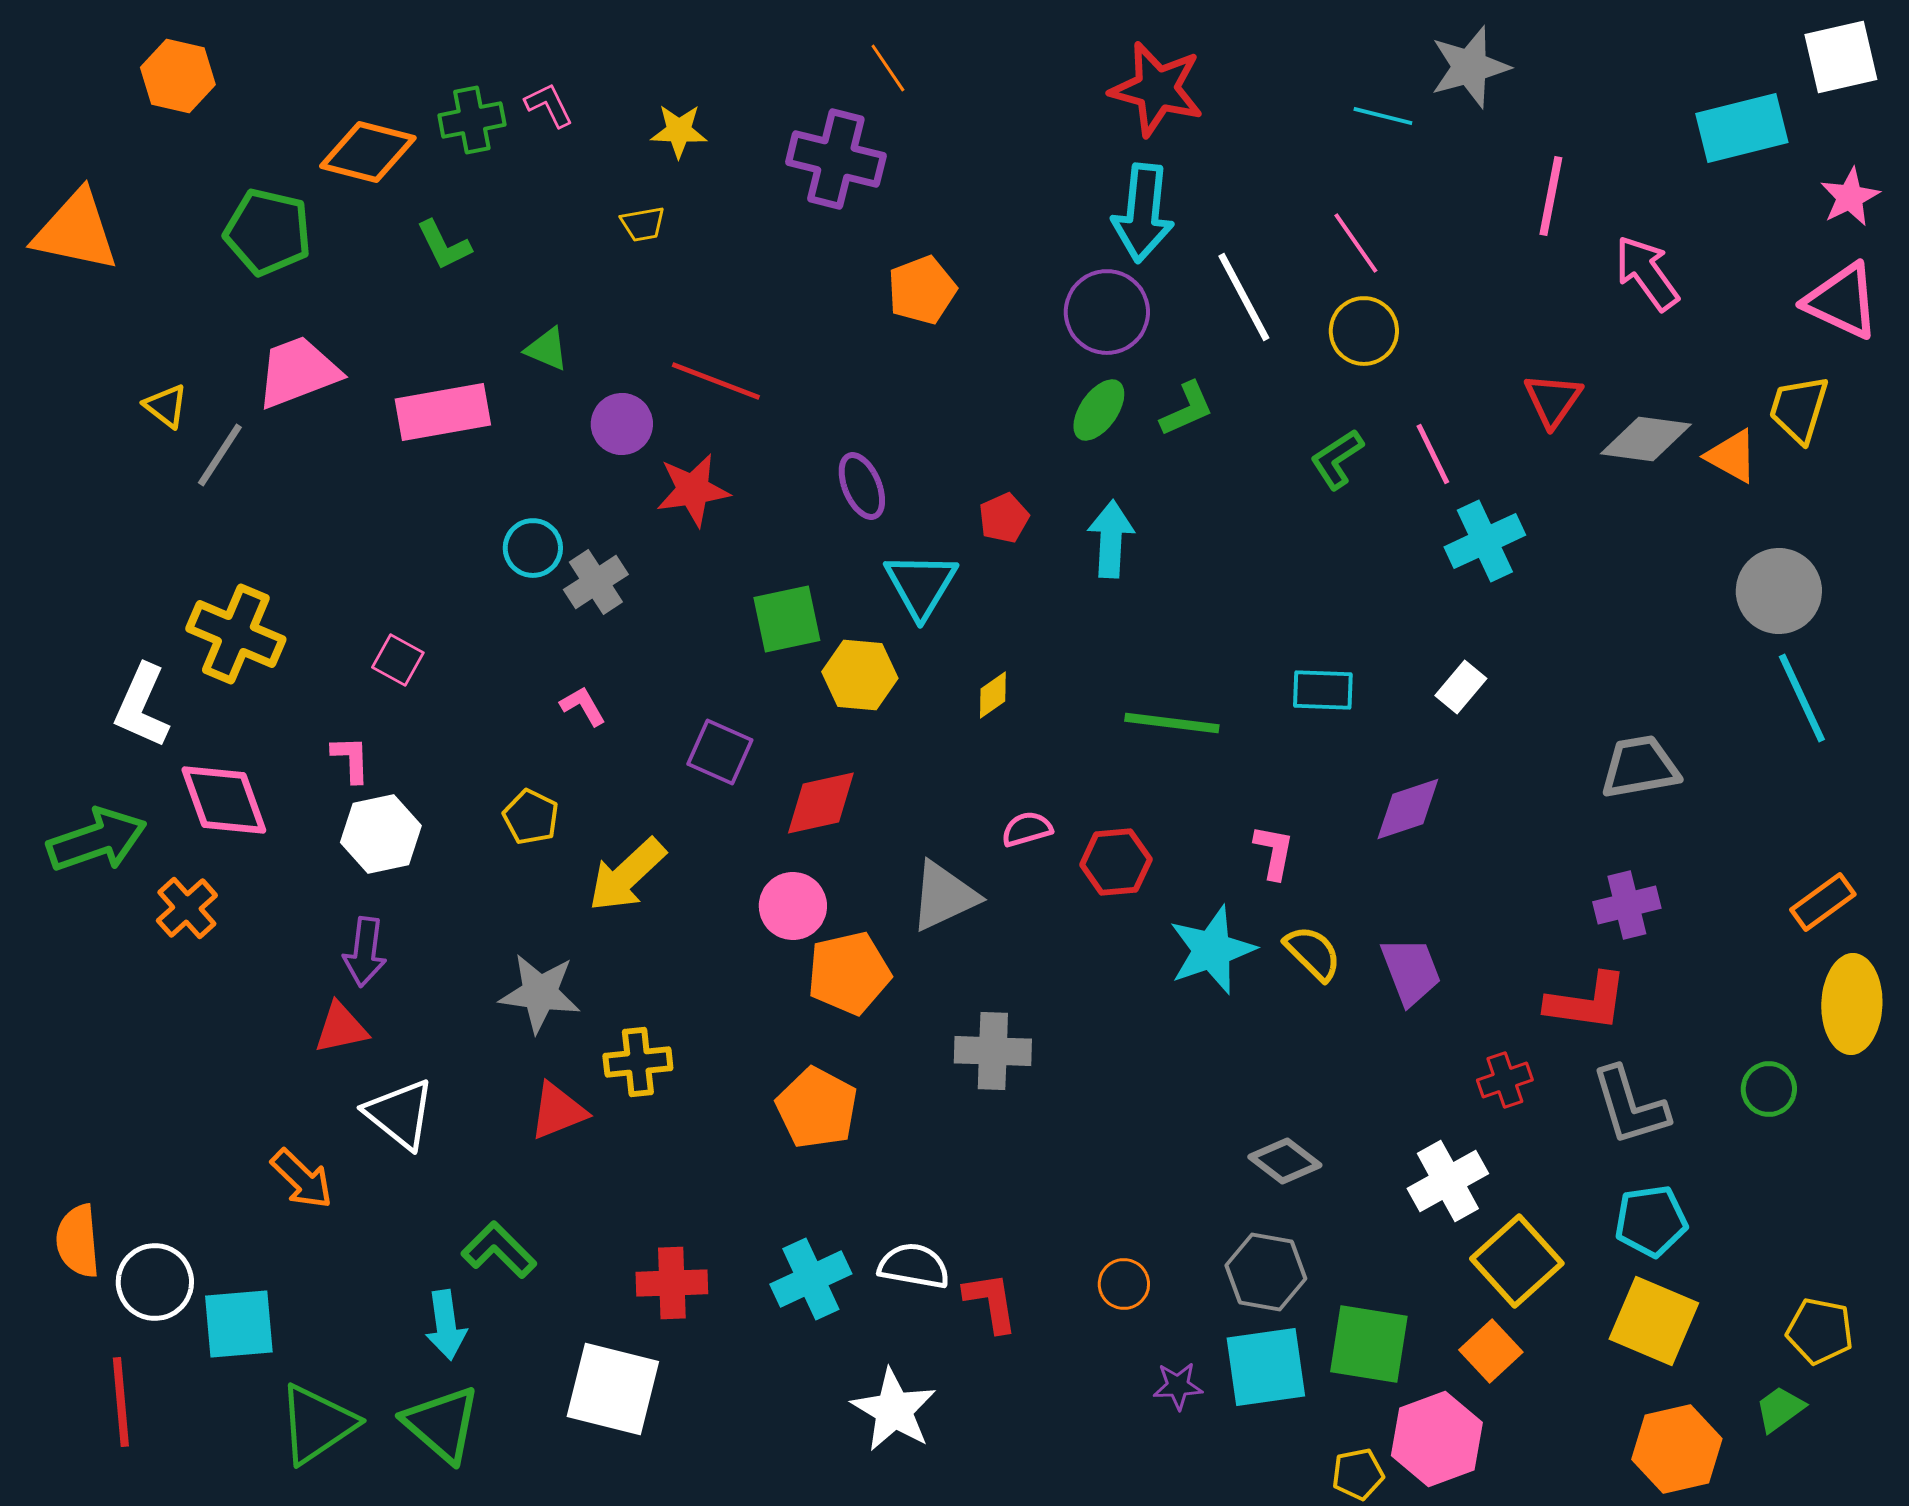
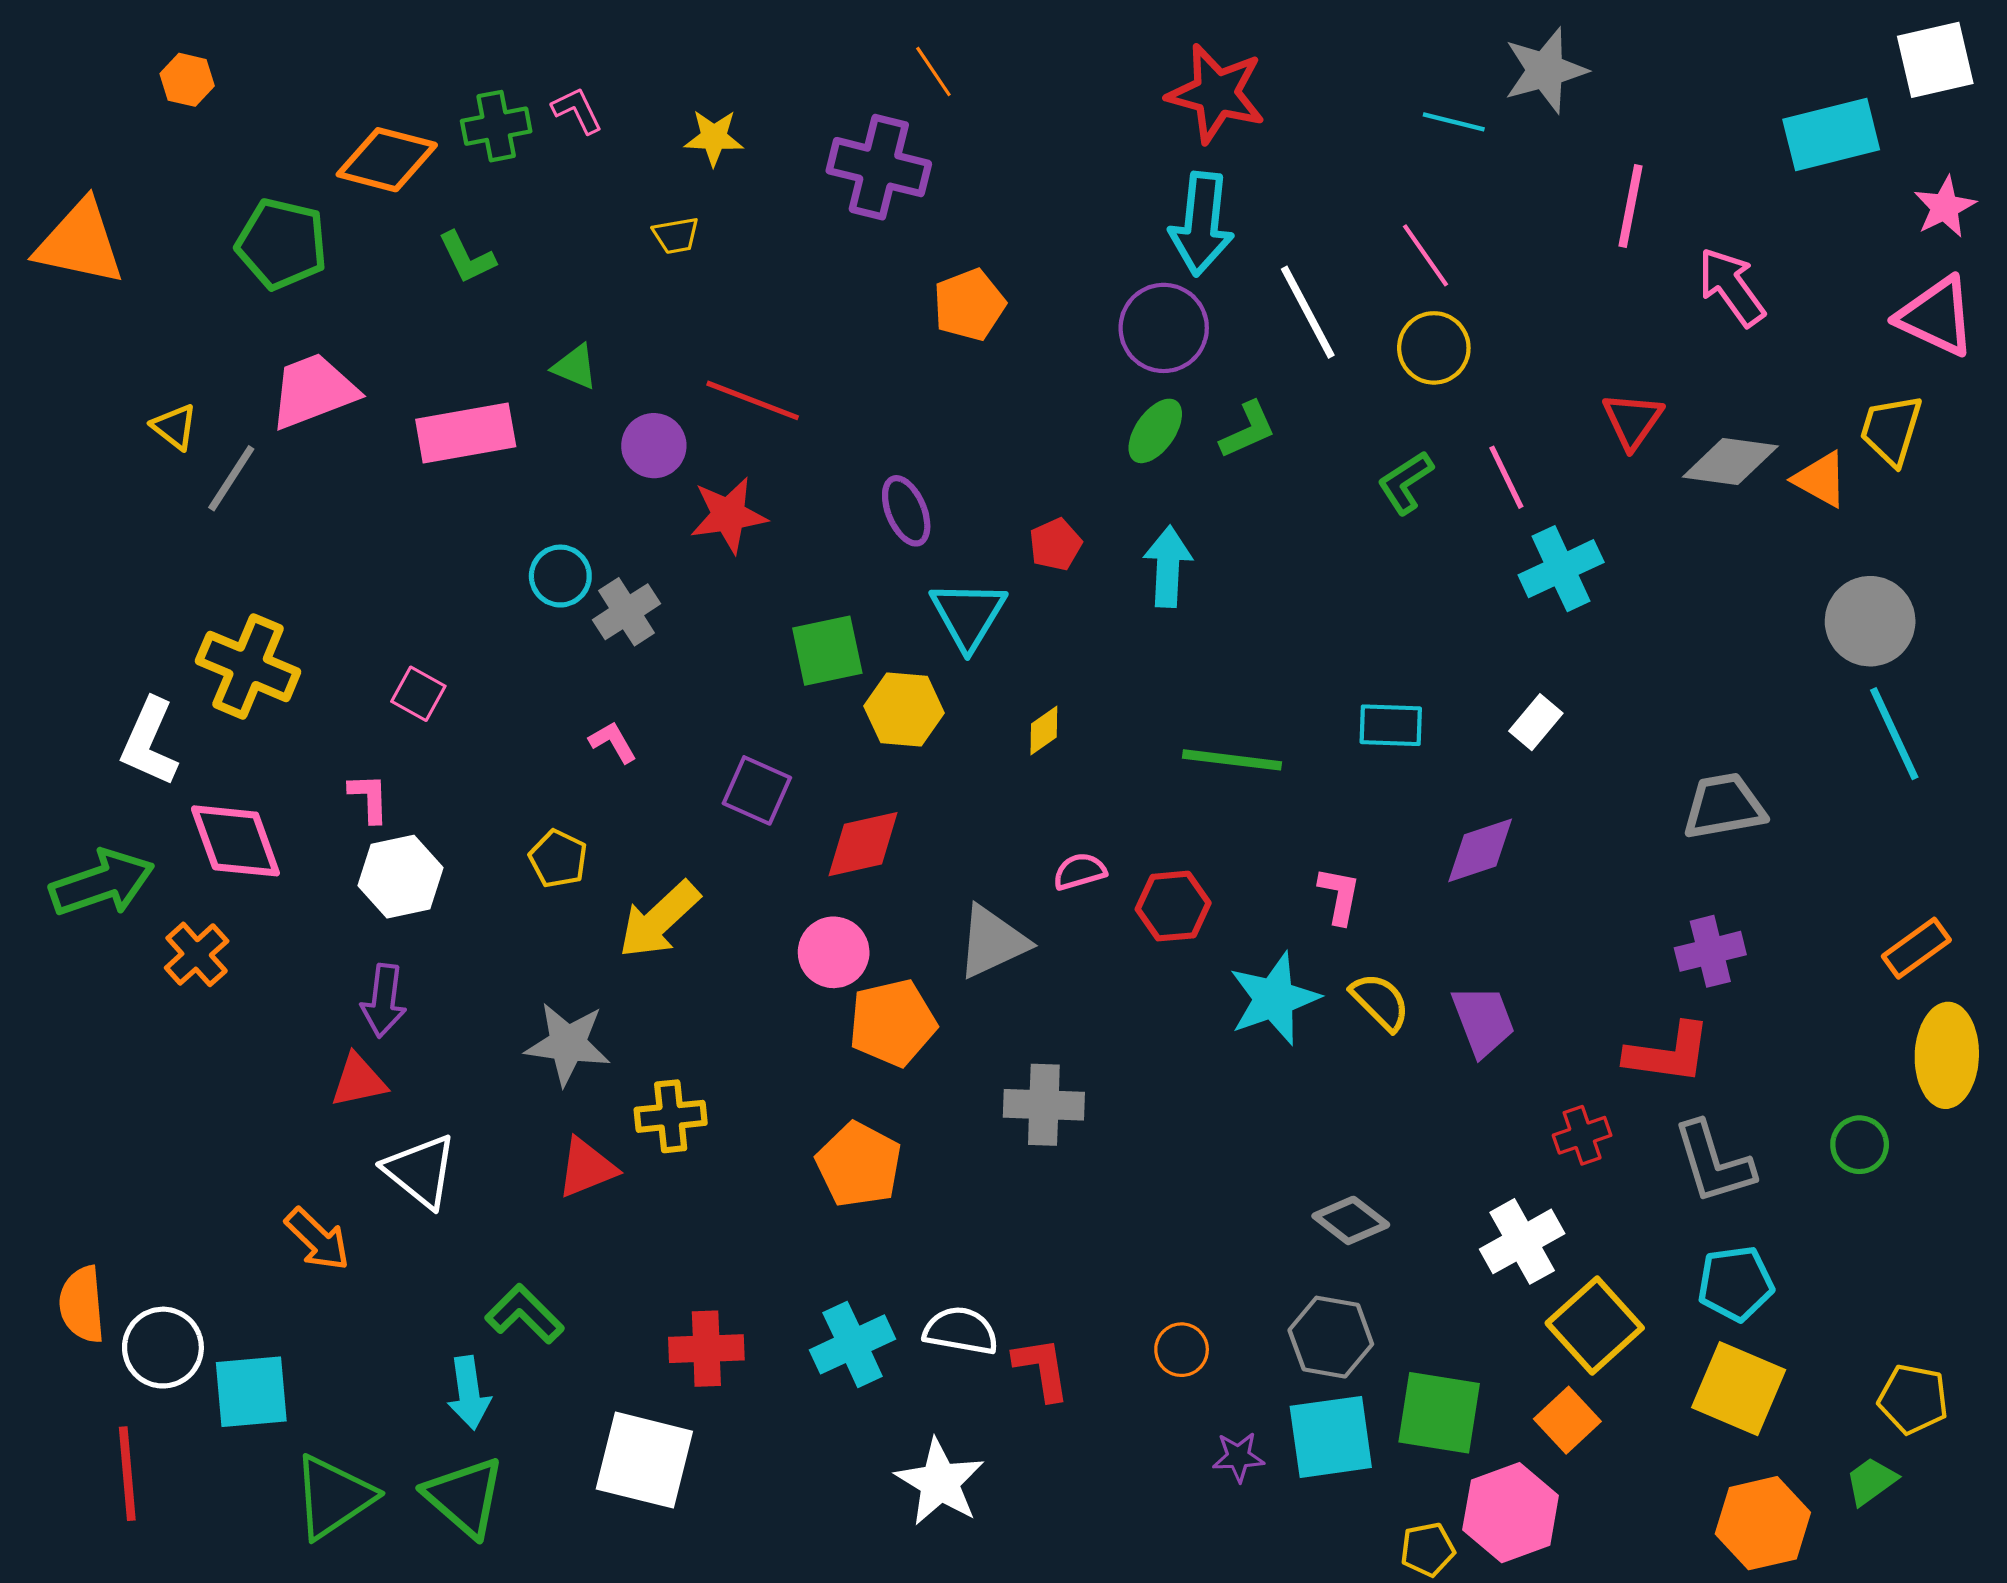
orange hexagon: (178, 76) -> (187, 80), size x0.7

